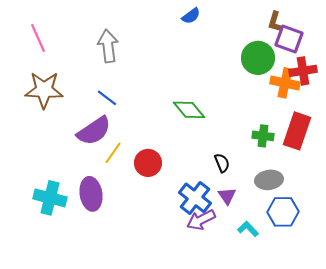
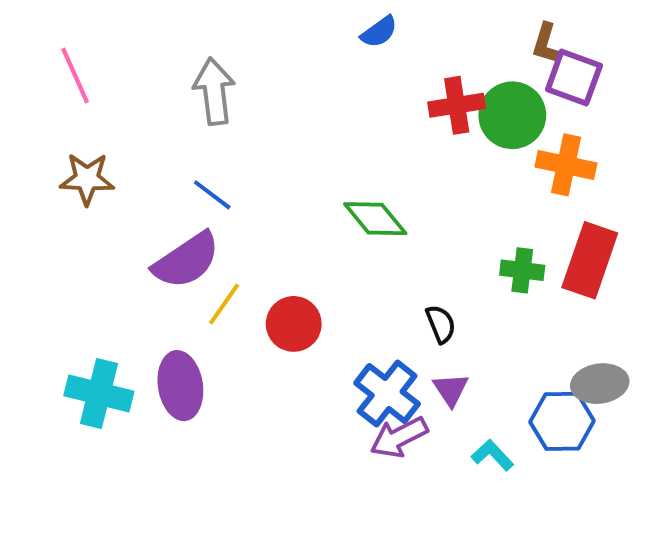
red cross: (303, 71) -> (457, 105), moved
brown star: (44, 90) -> (87, 179), size x0.7
gray ellipse: (269, 180) -> (600, 384), moved

